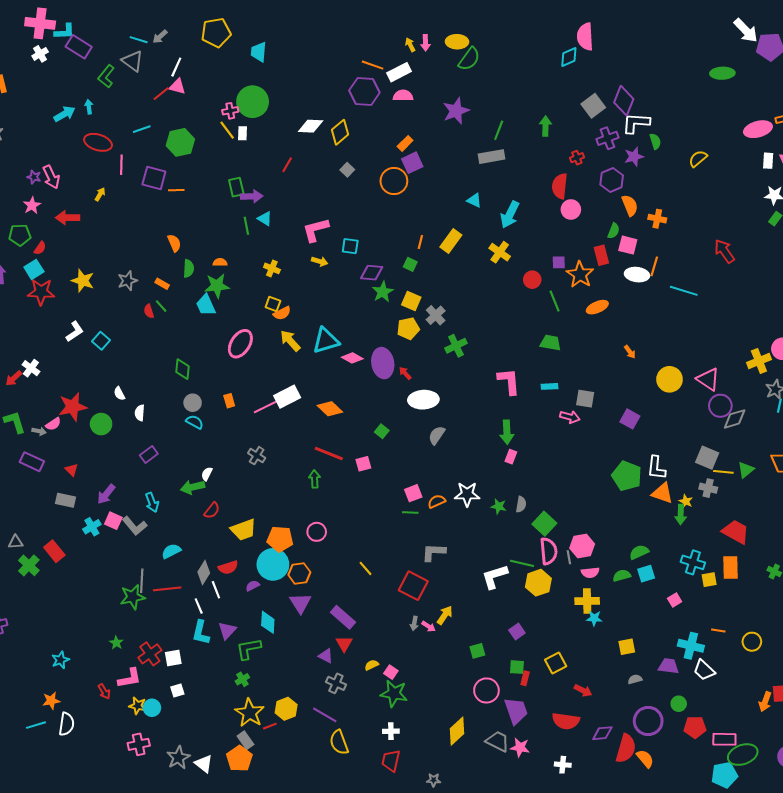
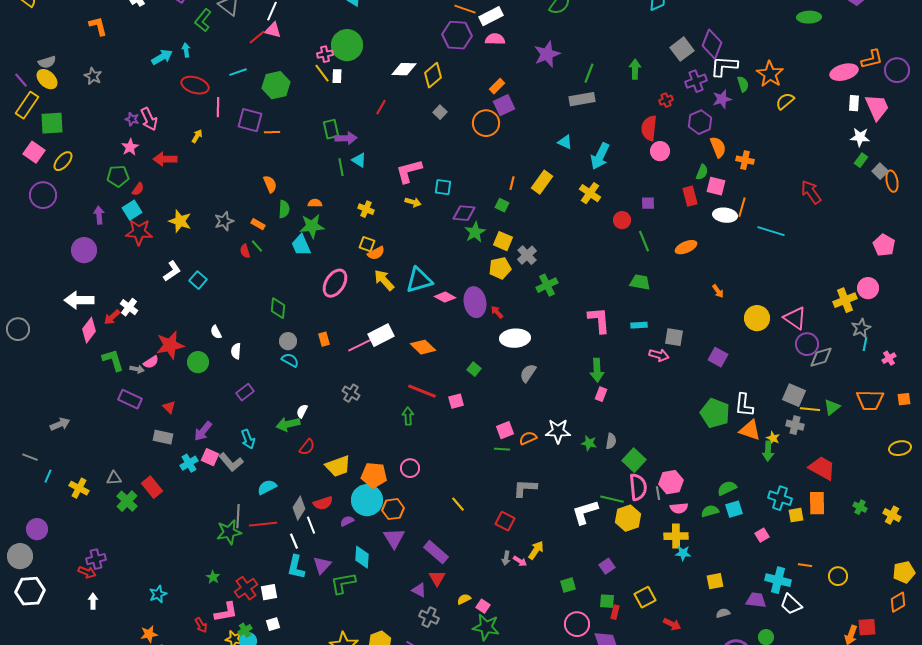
orange star: (580, 275) -> (770, 74), moved
red square: (413, 586) -> (505, 521), size x0.7
green cross: (242, 679) -> (245, 630), moved

